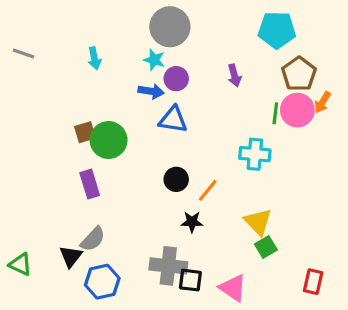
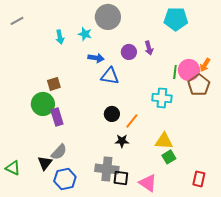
gray line: (24, 53) -> (17, 21), moved, turned -48
cyan star: (154, 60) -> (85, 34), moved
brown pentagon: (299, 74) -> (199, 85), moved
purple circle: (176, 79) -> (129, 52), moved
green circle: (109, 140) -> (43, 104), moved
yellow triangle: (258, 222) -> (164, 141), turned -42

